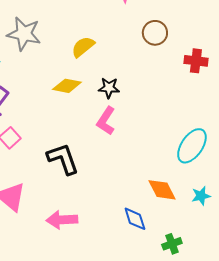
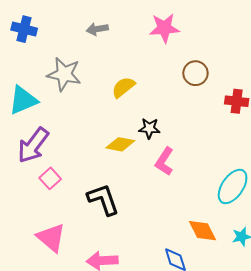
yellow diamond: (67, 86) -> (120, 144), moved
pink L-shape: (106, 121) -> (164, 161), moved

